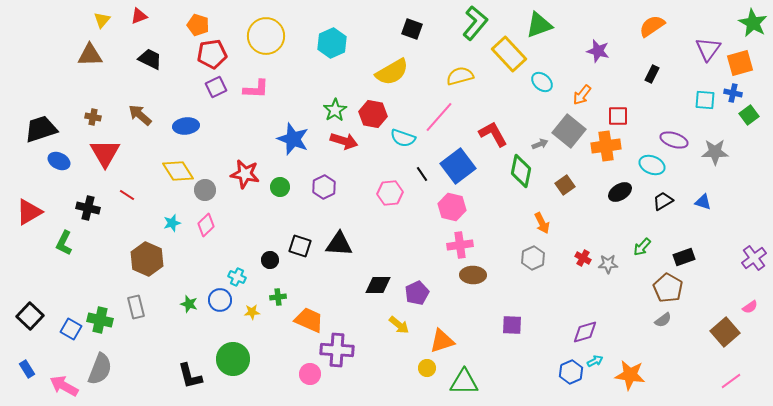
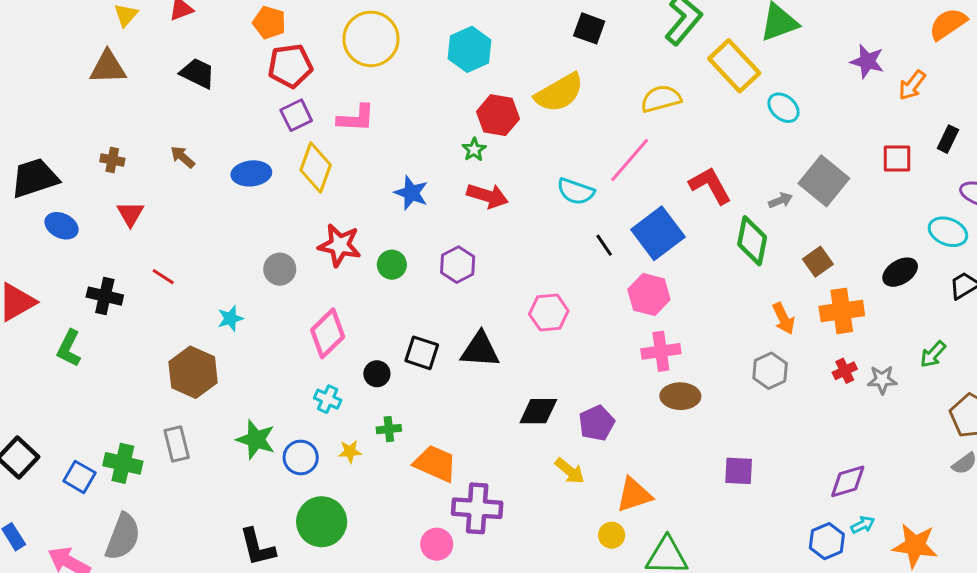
black rectangle: (652, 74) -> (948, 139), moved
orange arrow: (582, 95) -> (912, 85), moved
green star: (335, 110) -> (474, 150), size x0.7
red hexagon: (373, 114) -> (498, 115), moved
brown arrow: (140, 115) -> (183, 157), size x0.7
blue star: (293, 139) -> (411, 193), size x0.7
orange cross: (606, 146) -> (842, 311), moved
red triangle: (105, 153) -> (130, 214), size x0.6
yellow diamond: (178, 171) -> (316, 167), moved, turned 52
pink hexagon: (390, 193) -> (549, 312), moved
pink diamond: (206, 225) -> (328, 333), moved, size x1.4
red cross: (583, 258) -> (845, 371), turned 35
blue circle: (220, 300) -> (301, 457), moved
green star: (189, 304) -> (256, 440), size x1.5

